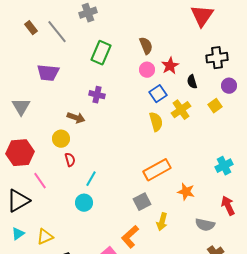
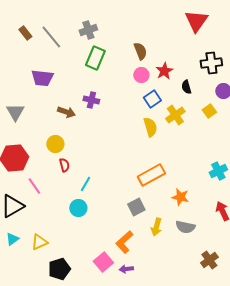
gray cross: (88, 13) -> (88, 30), moved
brown arrow: (76, 118) -> (66, 112), moved
gray semicircle: (205, 225) -> (185, 227), moved

